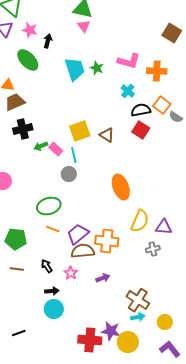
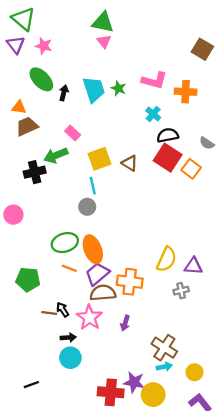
black arrow: (48, 41) -> (64, 93), moved
orange square: (162, 105) -> (191, 169), moved
black cross: (23, 129) -> (35, 172), moved
red square: (141, 130) -> (168, 158), size x1.4
green arrow: (41, 146) -> (56, 155), moved, size x1.5
pink rectangle: (56, 149) -> (73, 133), moved
orange ellipse: (121, 187) -> (93, 249), moved
brown line: (17, 269) -> (49, 313), moved
pink star: (71, 273) -> (89, 317), size x1.6
purple arrow: (103, 278) -> (125, 323), turned 128

